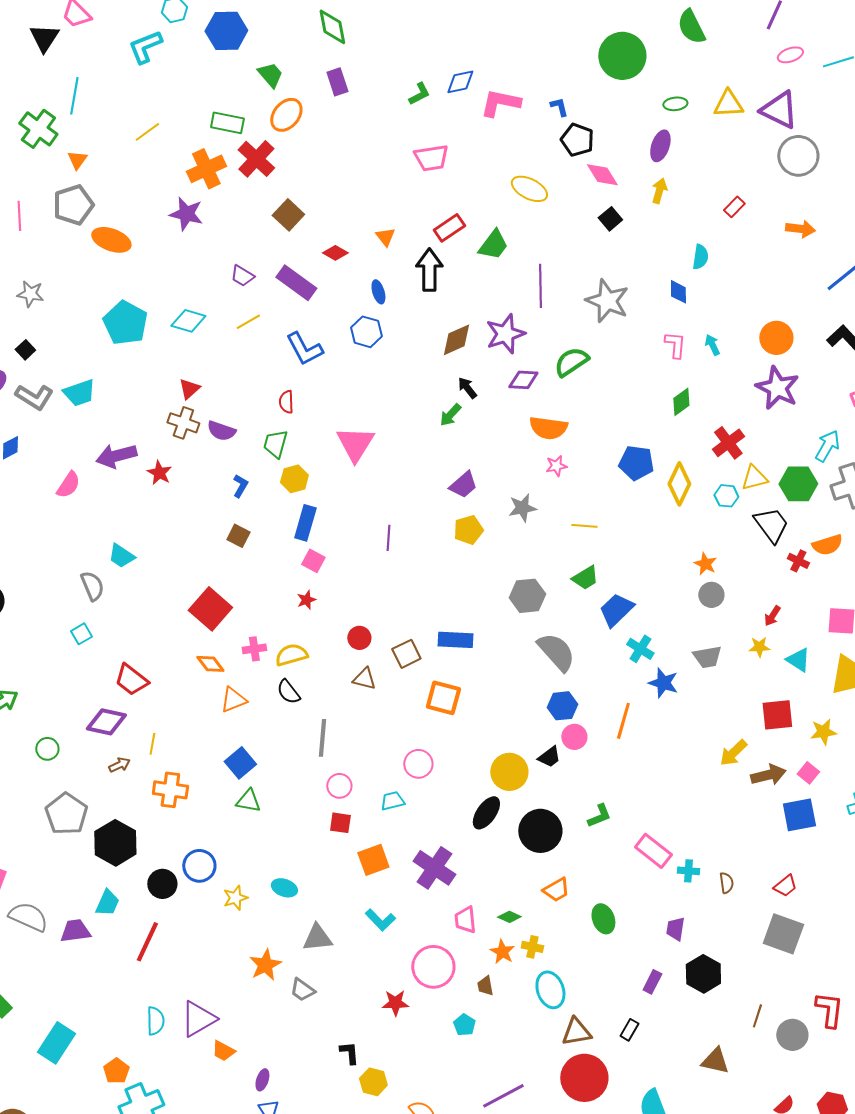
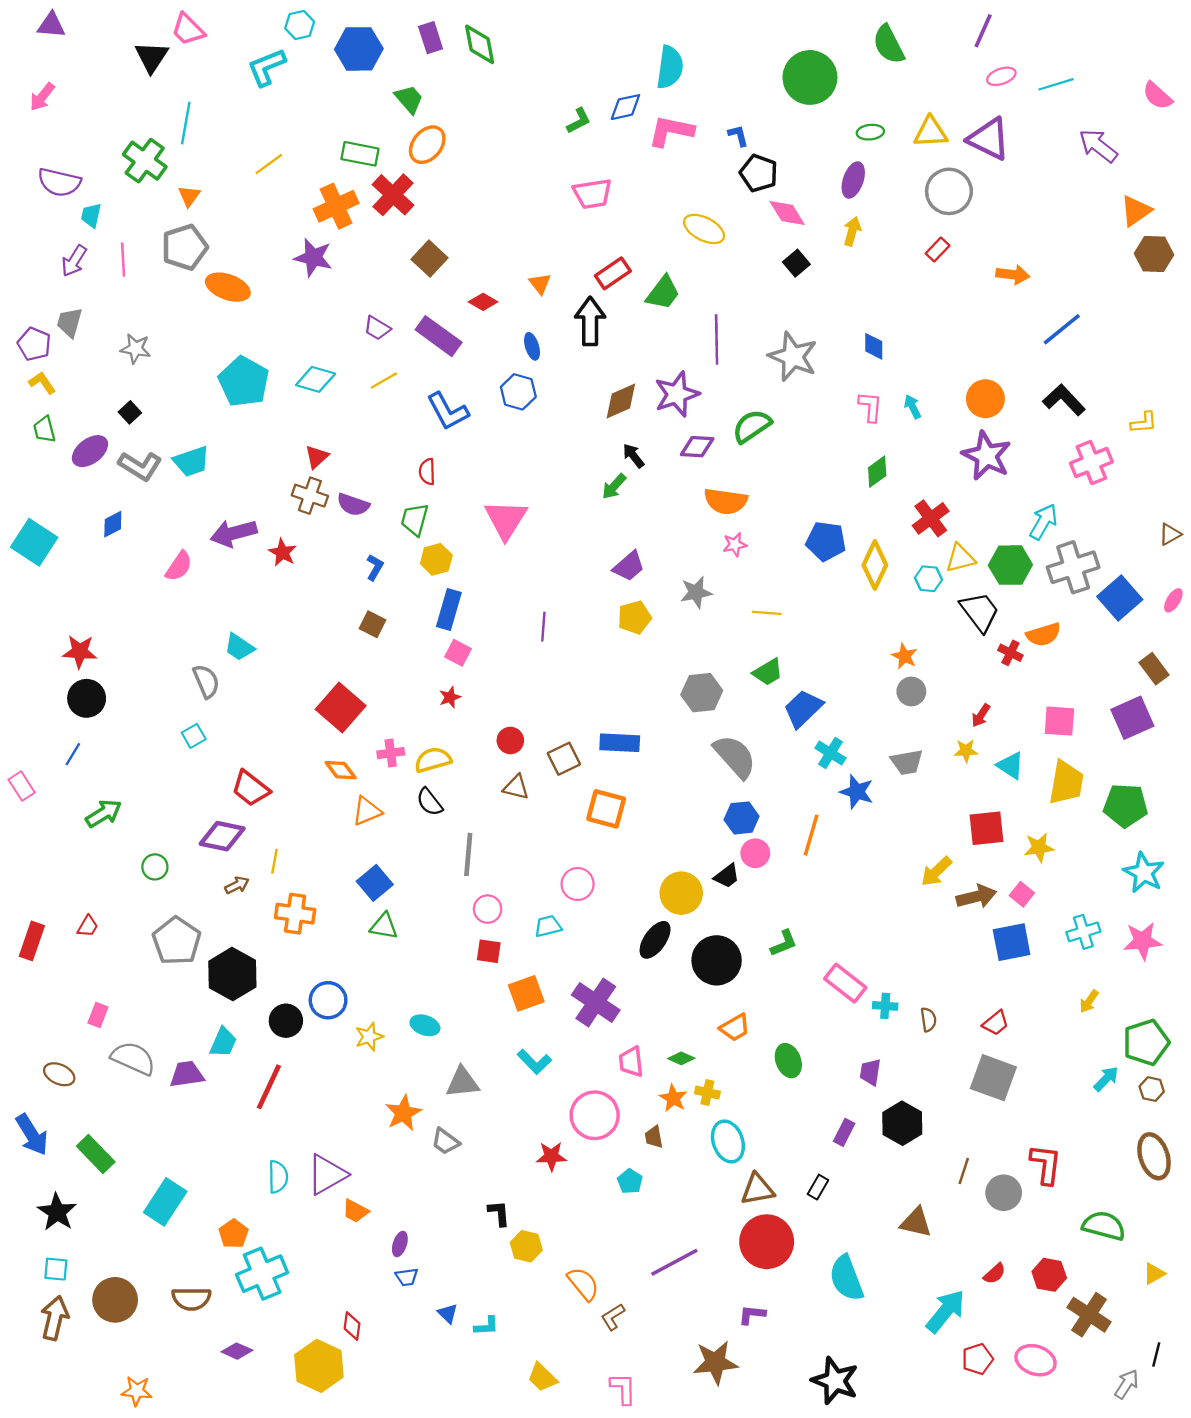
purple rectangle: (337, 82) -> (431, 38), moved
gray circle: (798, 156) -> (949, 191), moved
cyan semicircle: (700, 257) -> (670, 67), moved, size x1.5

